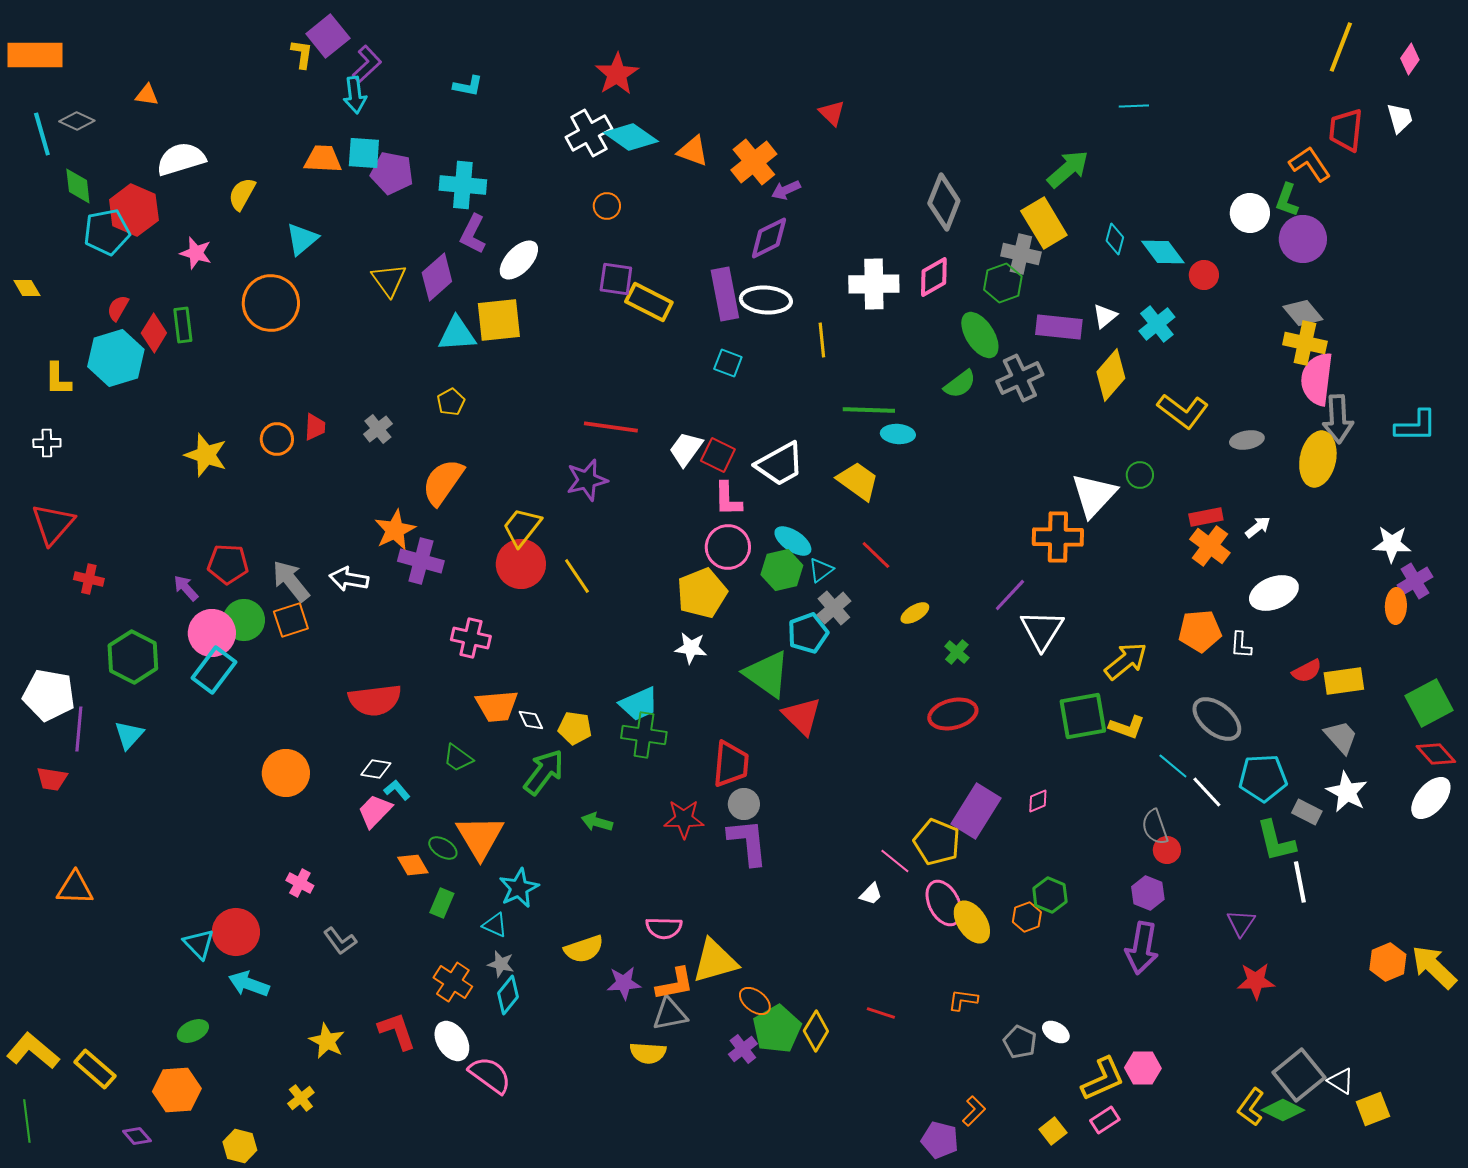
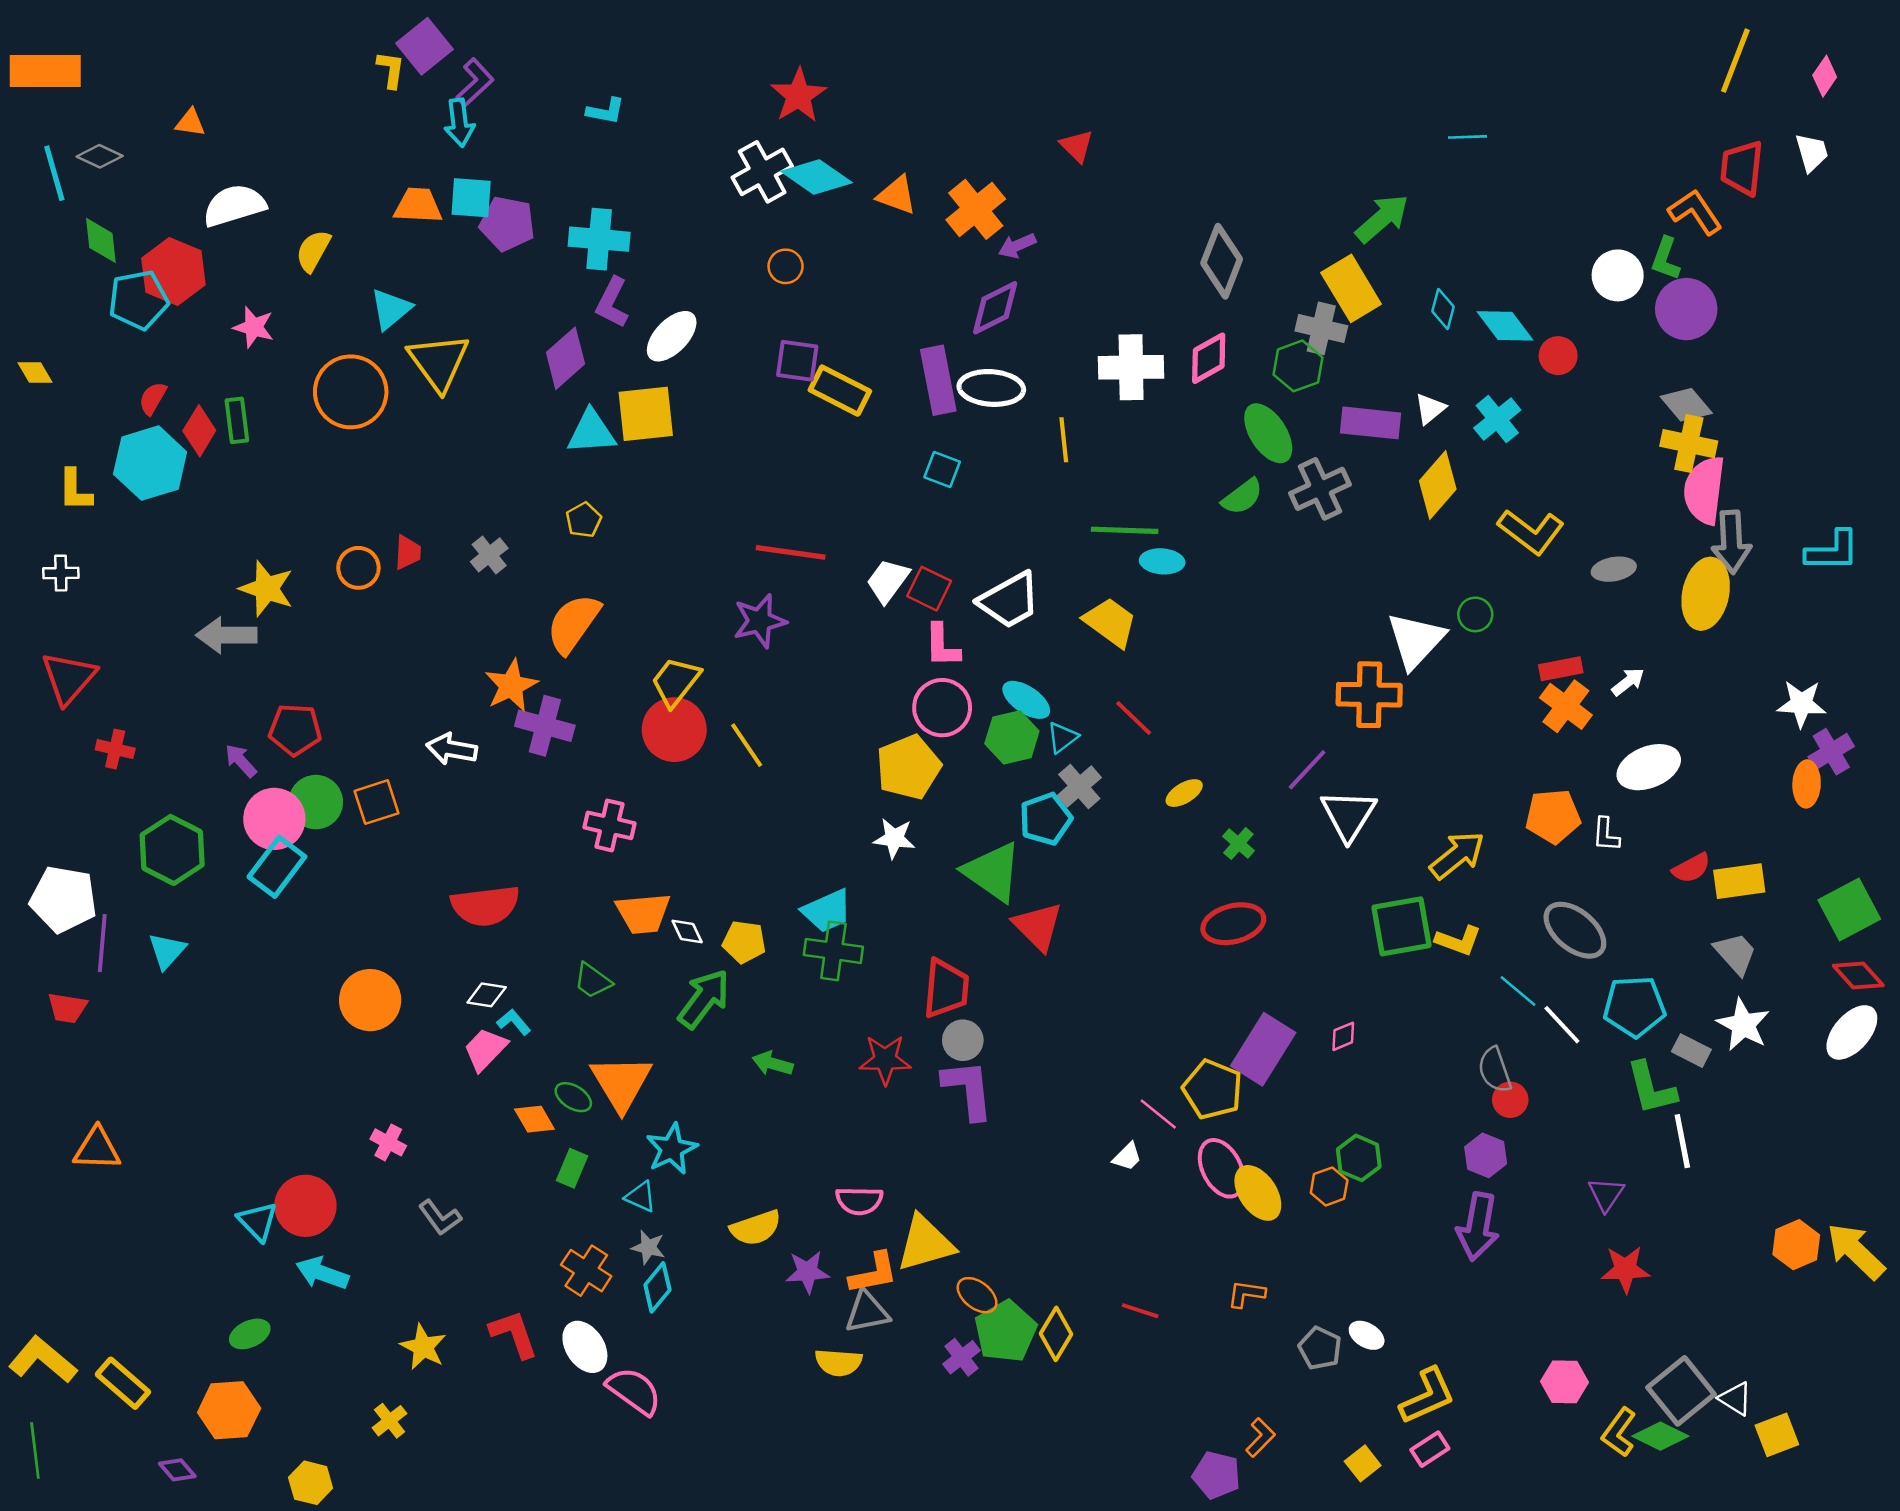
yellow triangle: (389, 280) -> (439, 362), moved, size x1.4
gray arrow: (291, 581) -> (226, 635), moved, turned -51
pink hexagon: (1143, 1068) -> (1565, 1382), moved

